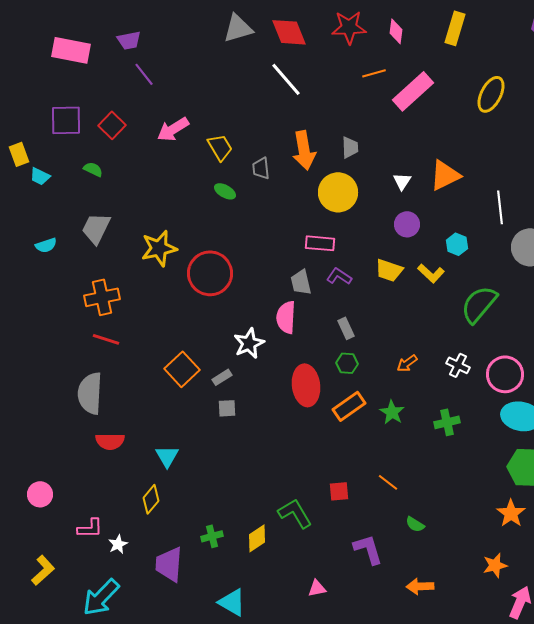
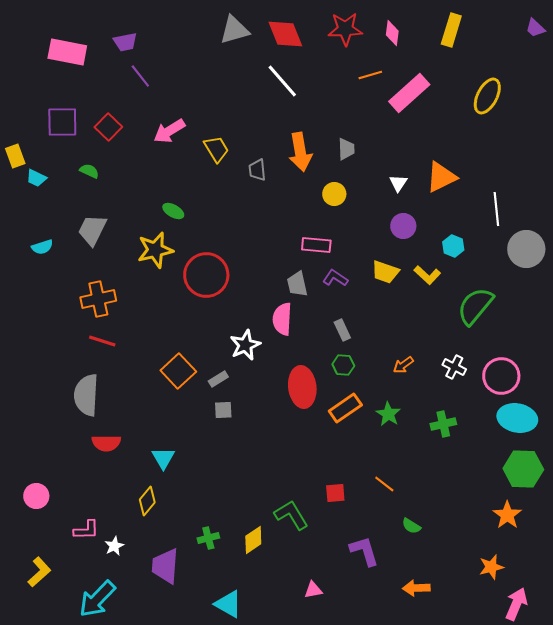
green ellipse: (225, 191) -> (173, 211), moved
yellow circle: (338, 192) -> (334, 194), size x0.6

